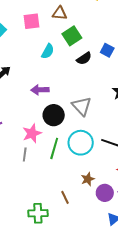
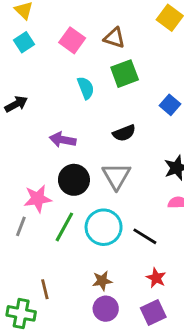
pink square: (31, 21) -> (72, 40), turned 30
cyan semicircle: (48, 51) -> (86, 88), turned -63
black semicircle: (84, 58) -> (124, 133), moved
purple circle: (105, 193) -> (106, 309), moved
brown line: (65, 197) -> (45, 289), moved

